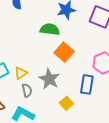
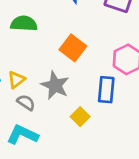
green semicircle: (50, 29) -> (24, 23), moved
gray semicircle: (27, 90) -> (26, 103), turned -40

